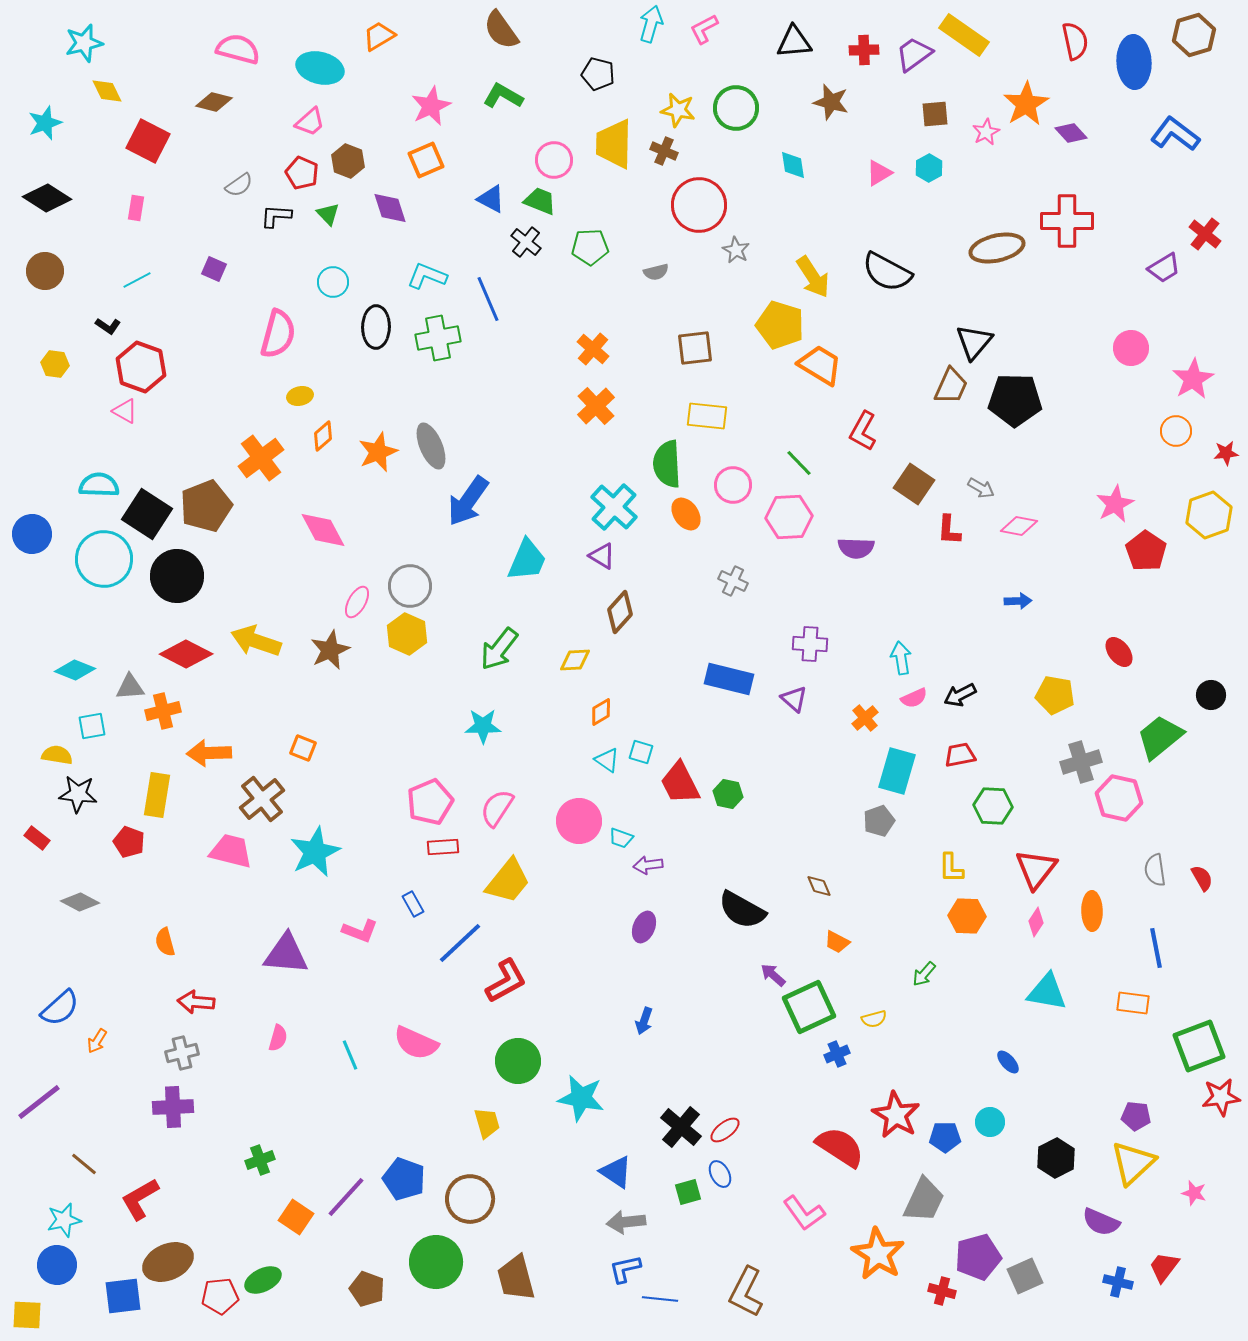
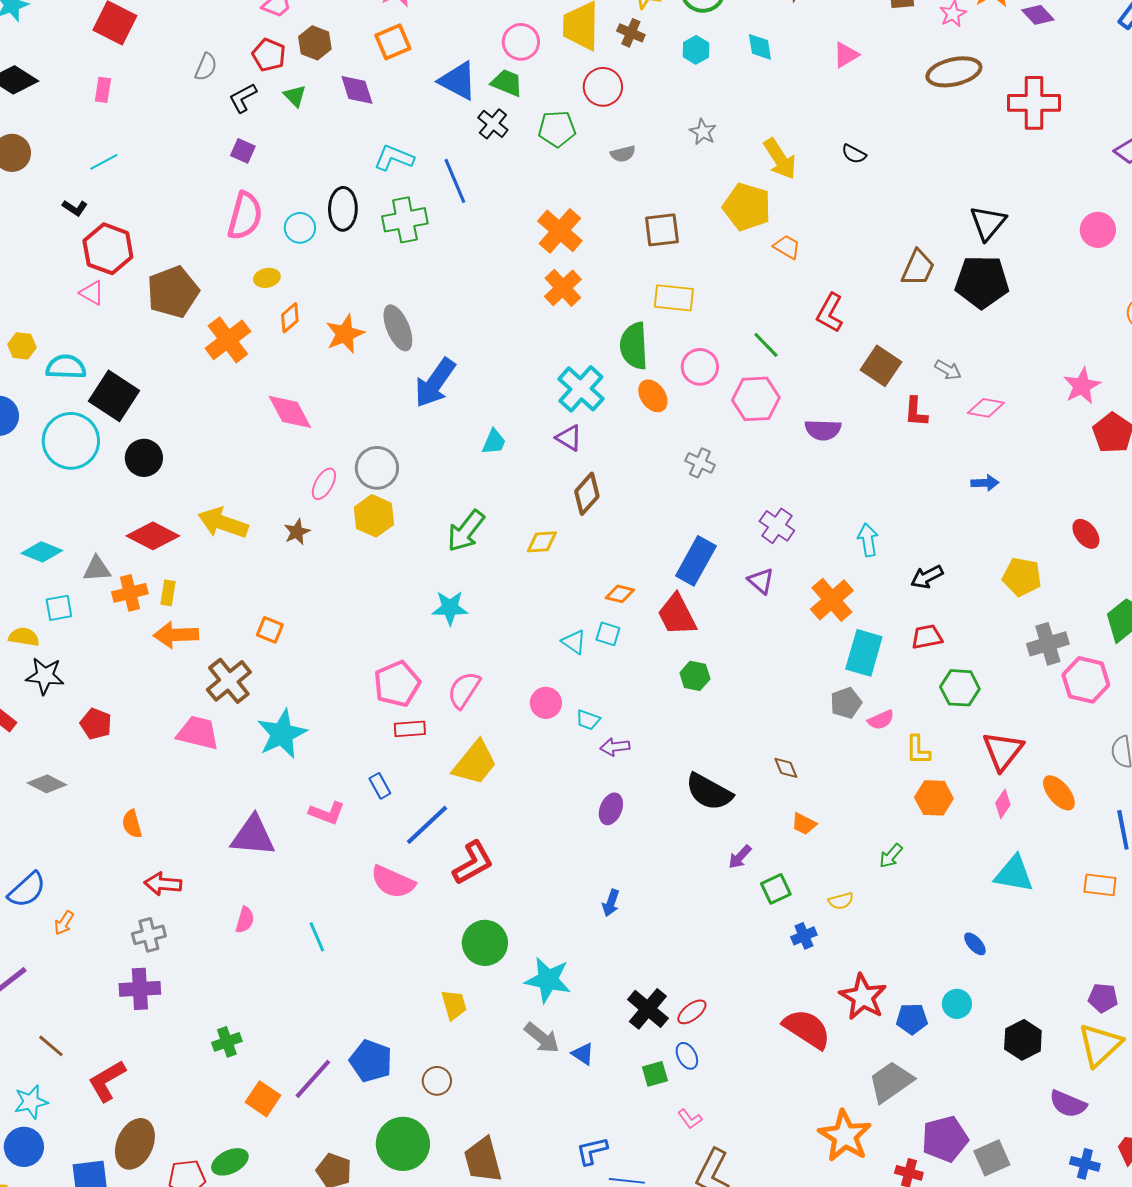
cyan hexagon: (929, 168) -> (696, 50), moved
gray semicircle: (239, 185) -> (206, 67), turned -32
blue triangle: (491, 199) -> (458, 81), size x1.4
red circle: (699, 205) -> (603, 87), moved, size x0.7
black L-shape: (276, 216) -> (243, 98), turned -32
brown ellipse: (997, 248) -> (954, 72), moved
purple square: (214, 269) -> (243, 151), moved
black semicircle: (887, 272) -> (854, 154), size x0.5
cyan circle: (333, 282) -> (300, 228), moved
black triangle: (974, 342) -> (988, 223), moved
orange cross: (593, 349) -> (560, 231), size x1.4
yellow hexagon: (55, 364) -> (22, 346), moved
orange trapezoid: (820, 365) -> (787, 247), size x0.6
brown pentagon: (206, 506) -> (173, 292), moved
cyan trapezoid: (527, 560) -> (494, 442), size x0.6
black circle: (177, 576) -> (144, 458), size x0.7
purple cross: (810, 644) -> (777, 526), turned 32
brown star: (330, 650) -> (297, 532), size x0.7
blue rectangle: (729, 679) -> (696, 561), turned -75
pink semicircle: (914, 698) -> (881, 720), moved
orange diamond: (601, 712) -> (620, 594), moved, turned 44
orange cross: (865, 718) -> (832, 600), size x1.6
red trapezoid: (680, 783) -> (677, 615), moved
yellow rectangle: (157, 795) -> (168, 593), moved, size x0.6
pink circle: (579, 821) -> (546, 703), size x0.7
orange ellipse: (1092, 911) -> (1059, 793), turned -39
purple arrow: (773, 975) -> (740, 857), turned -88
green square: (809, 1007) -> (776, 889), size x0.6
pink semicircle: (416, 1043) -> (393, 882), moved
blue triangle: (616, 1172) -> (583, 1054), size x0.7
brown circle: (470, 1199) -> (437, 1081), size x0.6
gray trapezoid: (924, 1200) -> (891, 1082), turned -150
pink L-shape: (804, 1213) -> (690, 1119), moved, size x0.6
gray arrow: (626, 1222) -> (542, 1038), moved, turned -135
brown ellipse: (168, 1262) -> (135, 1144), turned -42

